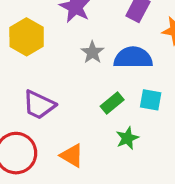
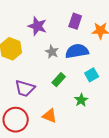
cyan square: (151, 100) -> (92, 75), turned -32
green rectangle: (112, 103) -> (59, 80), moved

